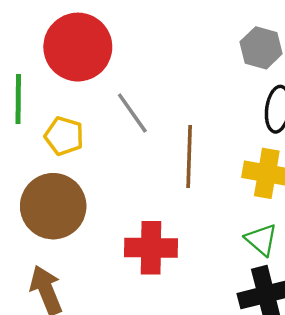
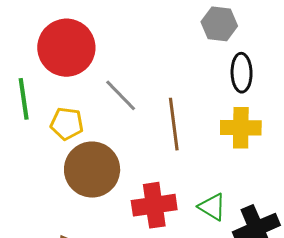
brown circle: (53, 206) -> (92, 170), moved
green triangle: (261, 240) -> (212, 207), moved

